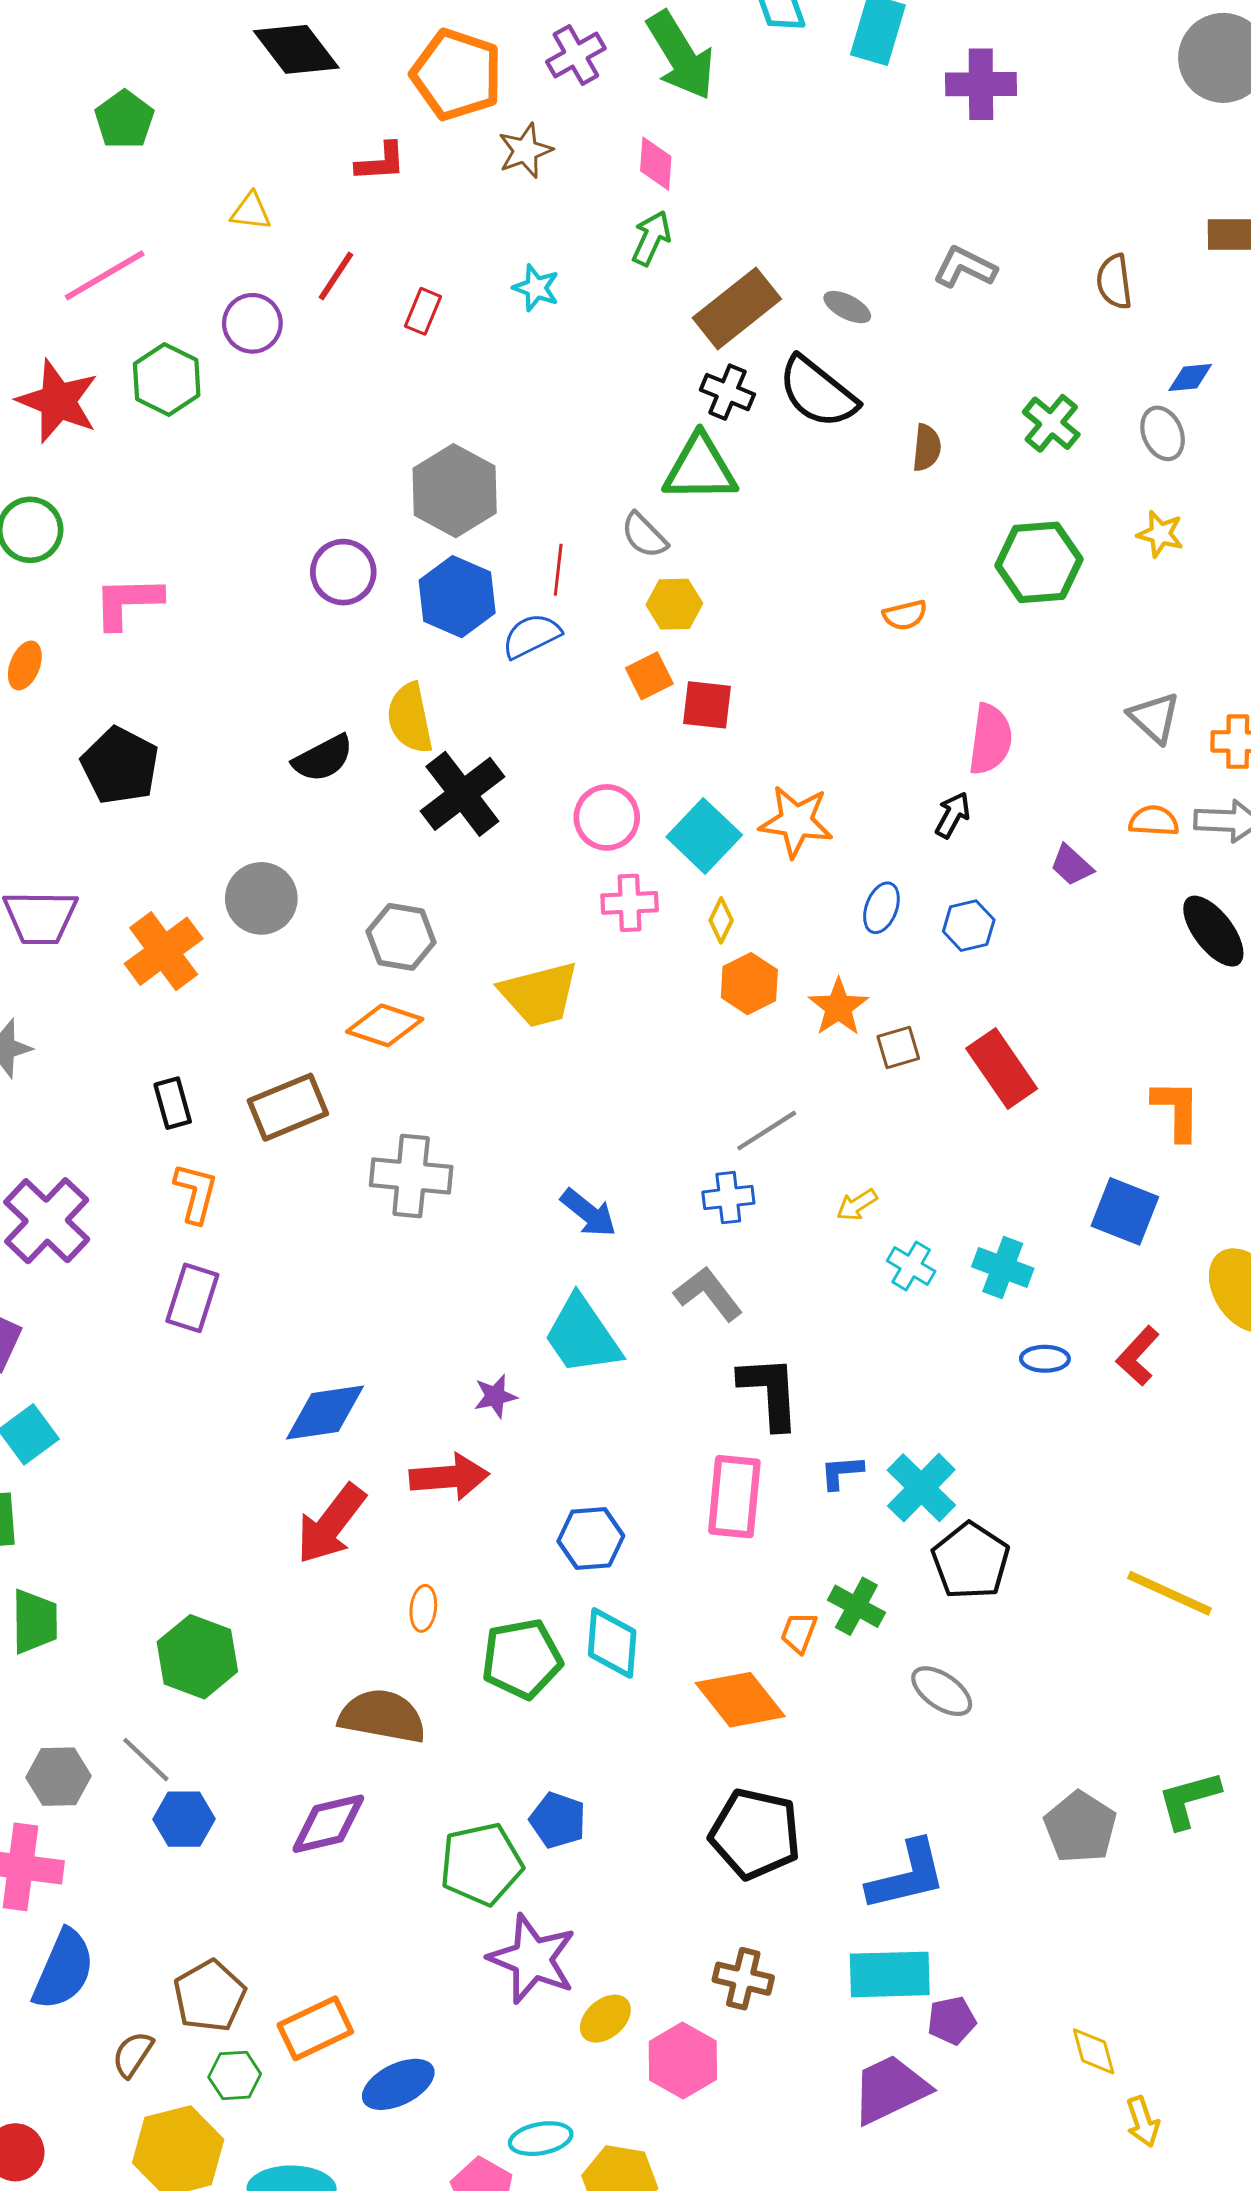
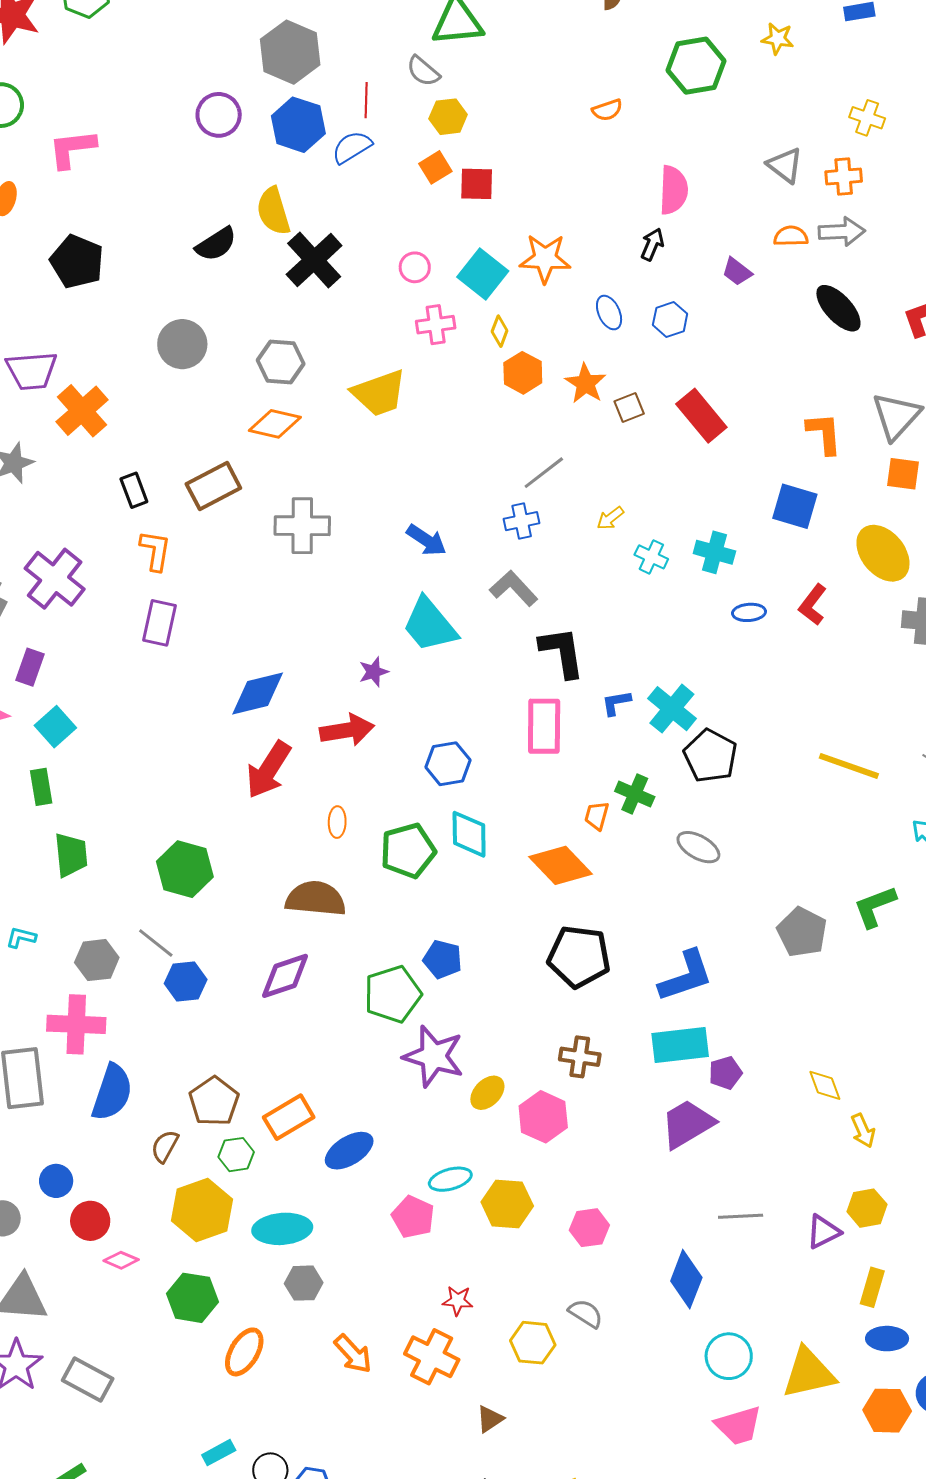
pink circle: (607, 817) -> (415, 267), size x0.7
blue ellipse: (881, 908) -> (609, 313), turned -40
orange cross: (164, 951) -> (82, 411), moved

